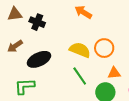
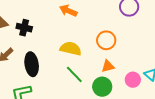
orange circle: (104, 48) -> (106, 40), moved
black ellipse: (39, 59) -> (32, 64), turned -65

